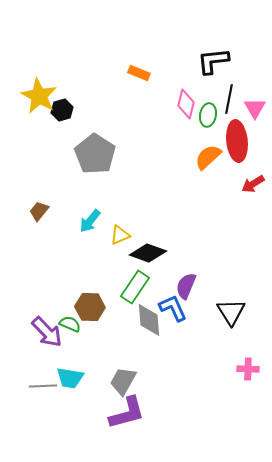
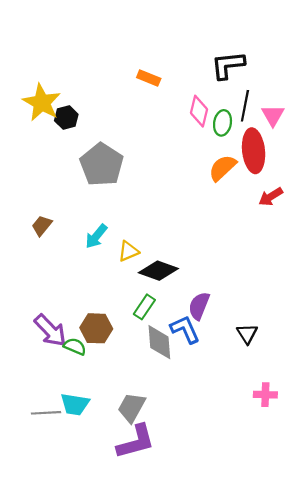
green rectangle: (135, 287) -> (144, 307), size x0.7
black triangle: (231, 312) -> (247, 334), size x0.7
purple arrow: (47, 332) -> (50, 330), moved

